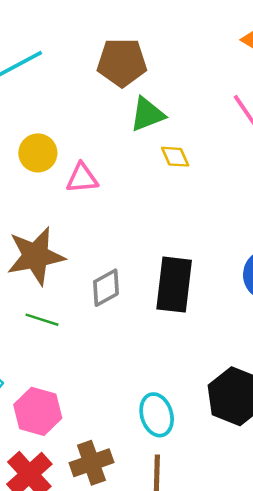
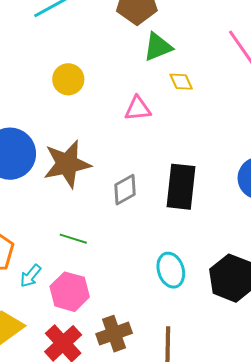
pink triangle: (82, 178) -> (138, 109), moved
green line: (42, 320) -> (73, 239), moved
cyan ellipse: (157, 415) -> (171, 270), moved

